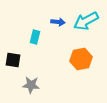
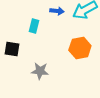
gray star: (31, 85) -> (40, 71), moved

